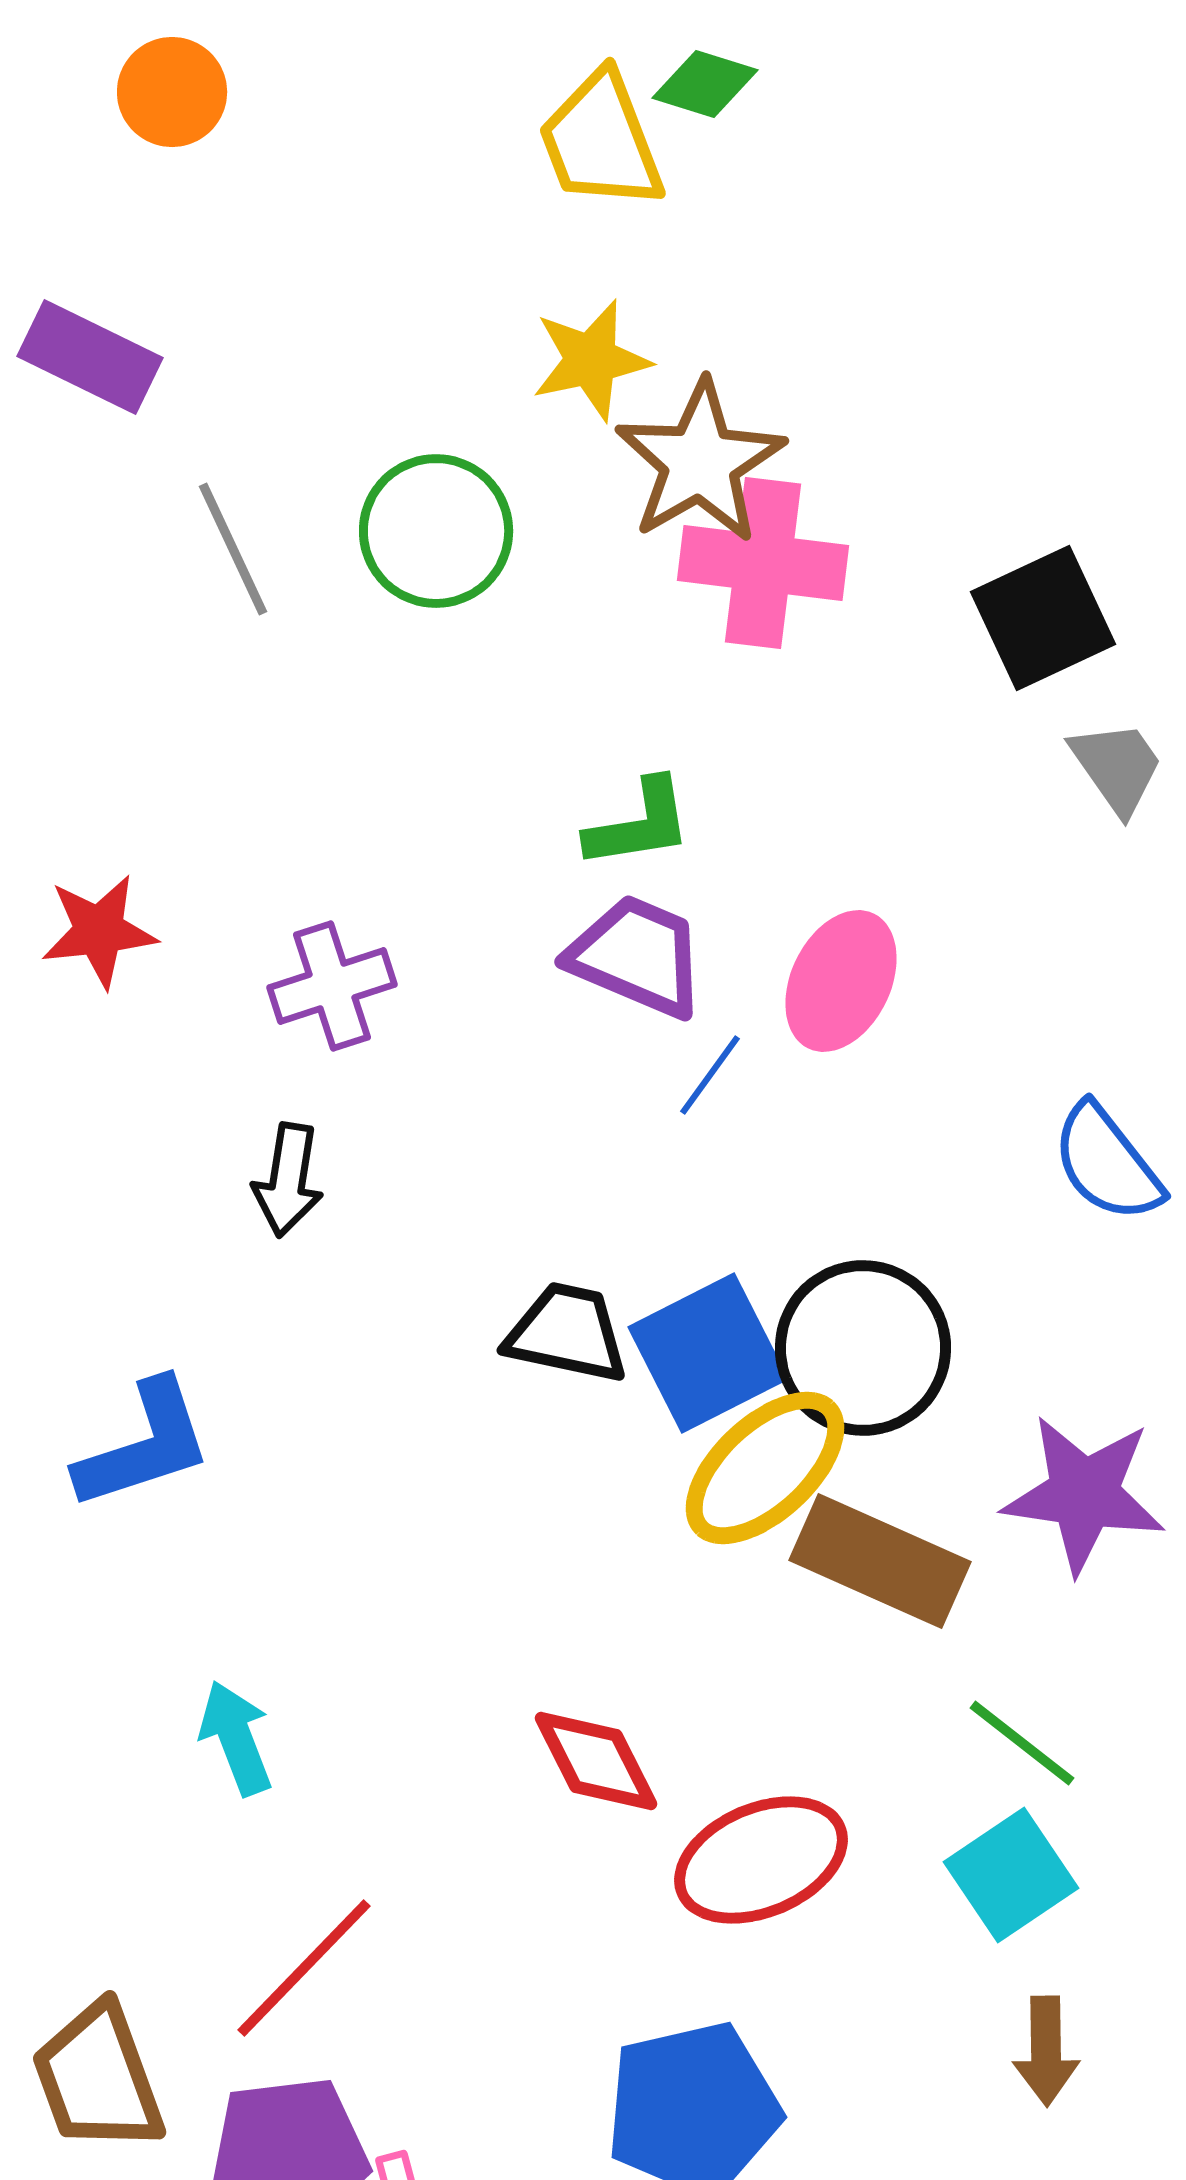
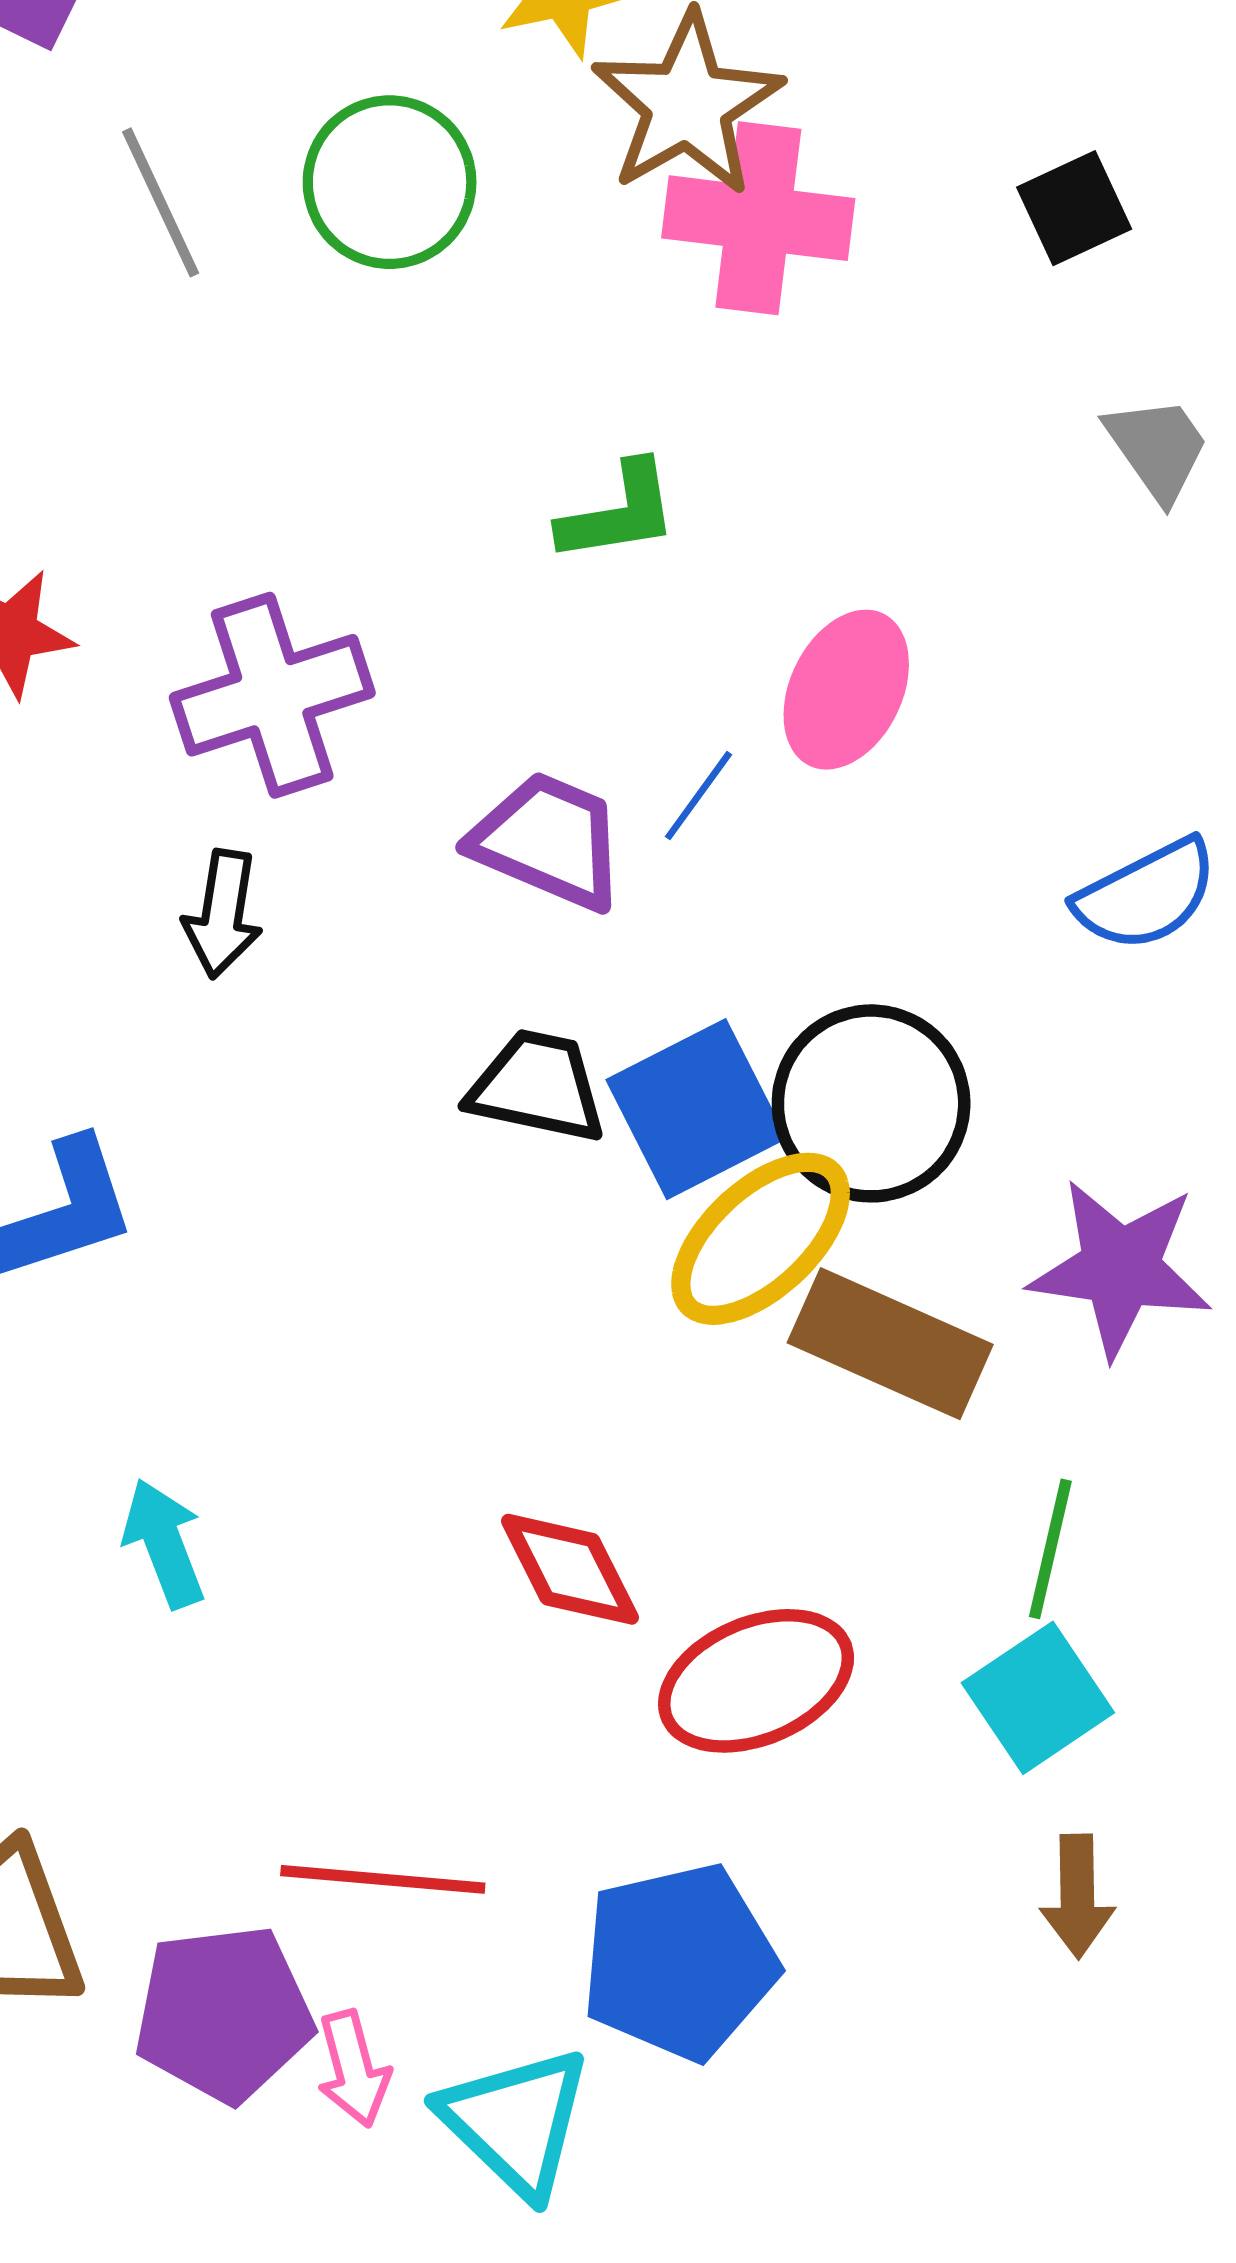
black square: (1043, 618) -> (1074, 208), moved, size x0.7
purple trapezoid: (637, 956) -> (549, 841), moved
purple cross: (332, 986) -> (272, 695), size x1.4
blue semicircle: (1107, 1163) -> (1146, 895), turned -79
green line: (1022, 1743) -> (1050, 1549), turned 65
red line: (304, 1968) -> (383, 1879), moved, turned 51

